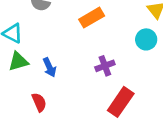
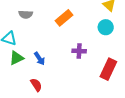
purple cross: (105, 66) -> (79, 51), turned 32
red rectangle: (121, 102) -> (108, 69), moved

